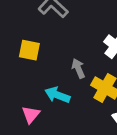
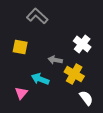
gray arrow: (78, 68) -> (55, 60), turned -56

